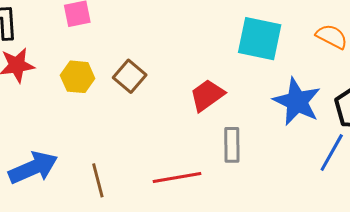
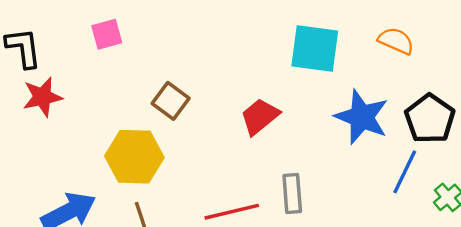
yellow hexagon: (78, 77) -> (134, 157), moved, size x1.5
gray rectangle: (232, 145) -> (292, 193), moved

